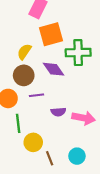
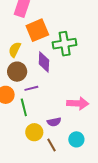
purple diamond: (54, 69) -> (44, 62), turned 45
purple semicircle: (58, 112) -> (54, 122), moved
green line: (18, 123) -> (24, 107), moved

